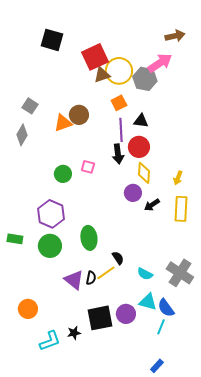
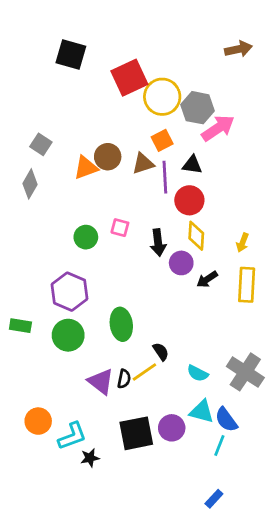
pink arrow: (160, 63) -> (218, 128), moved
brown triangle: (102, 75) -> (143, 164), moved
black arrow: (118, 154) -> (158, 243), moved
black star: (74, 333) -> (90, 458), moved
cyan L-shape: (50, 341) -> (72, 436), moved

